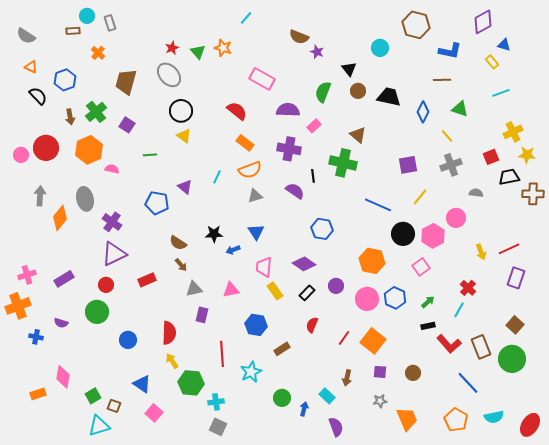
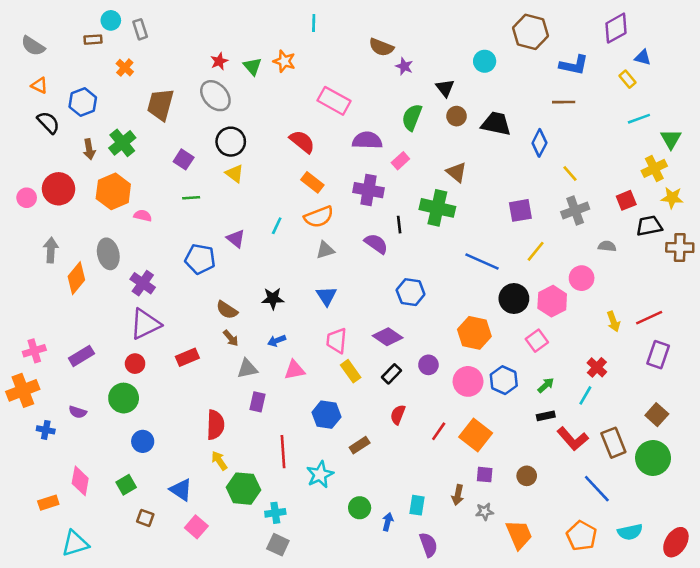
cyan line: (246, 18) -> (314, 23), turned -40
green triangle: (460, 109) -> (671, 139), moved, turned 42
purple square: (127, 125) -> (184, 159), moved
blue arrow: (233, 250) -> (277, 341), moved
blue circle: (128, 340) -> (143, 441), moved
brown arrow: (347, 378) -> (458, 495), moved
green square: (93, 396) -> (126, 485), moved
cyan rectangle: (327, 396) -> (417, 505), turned 56
cyan triangle: (99, 426) -> (75, 543), moved

